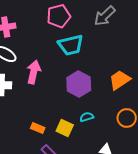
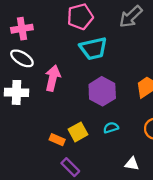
yellow square: (65, 128) -> (78, 132), moved, turned 36

